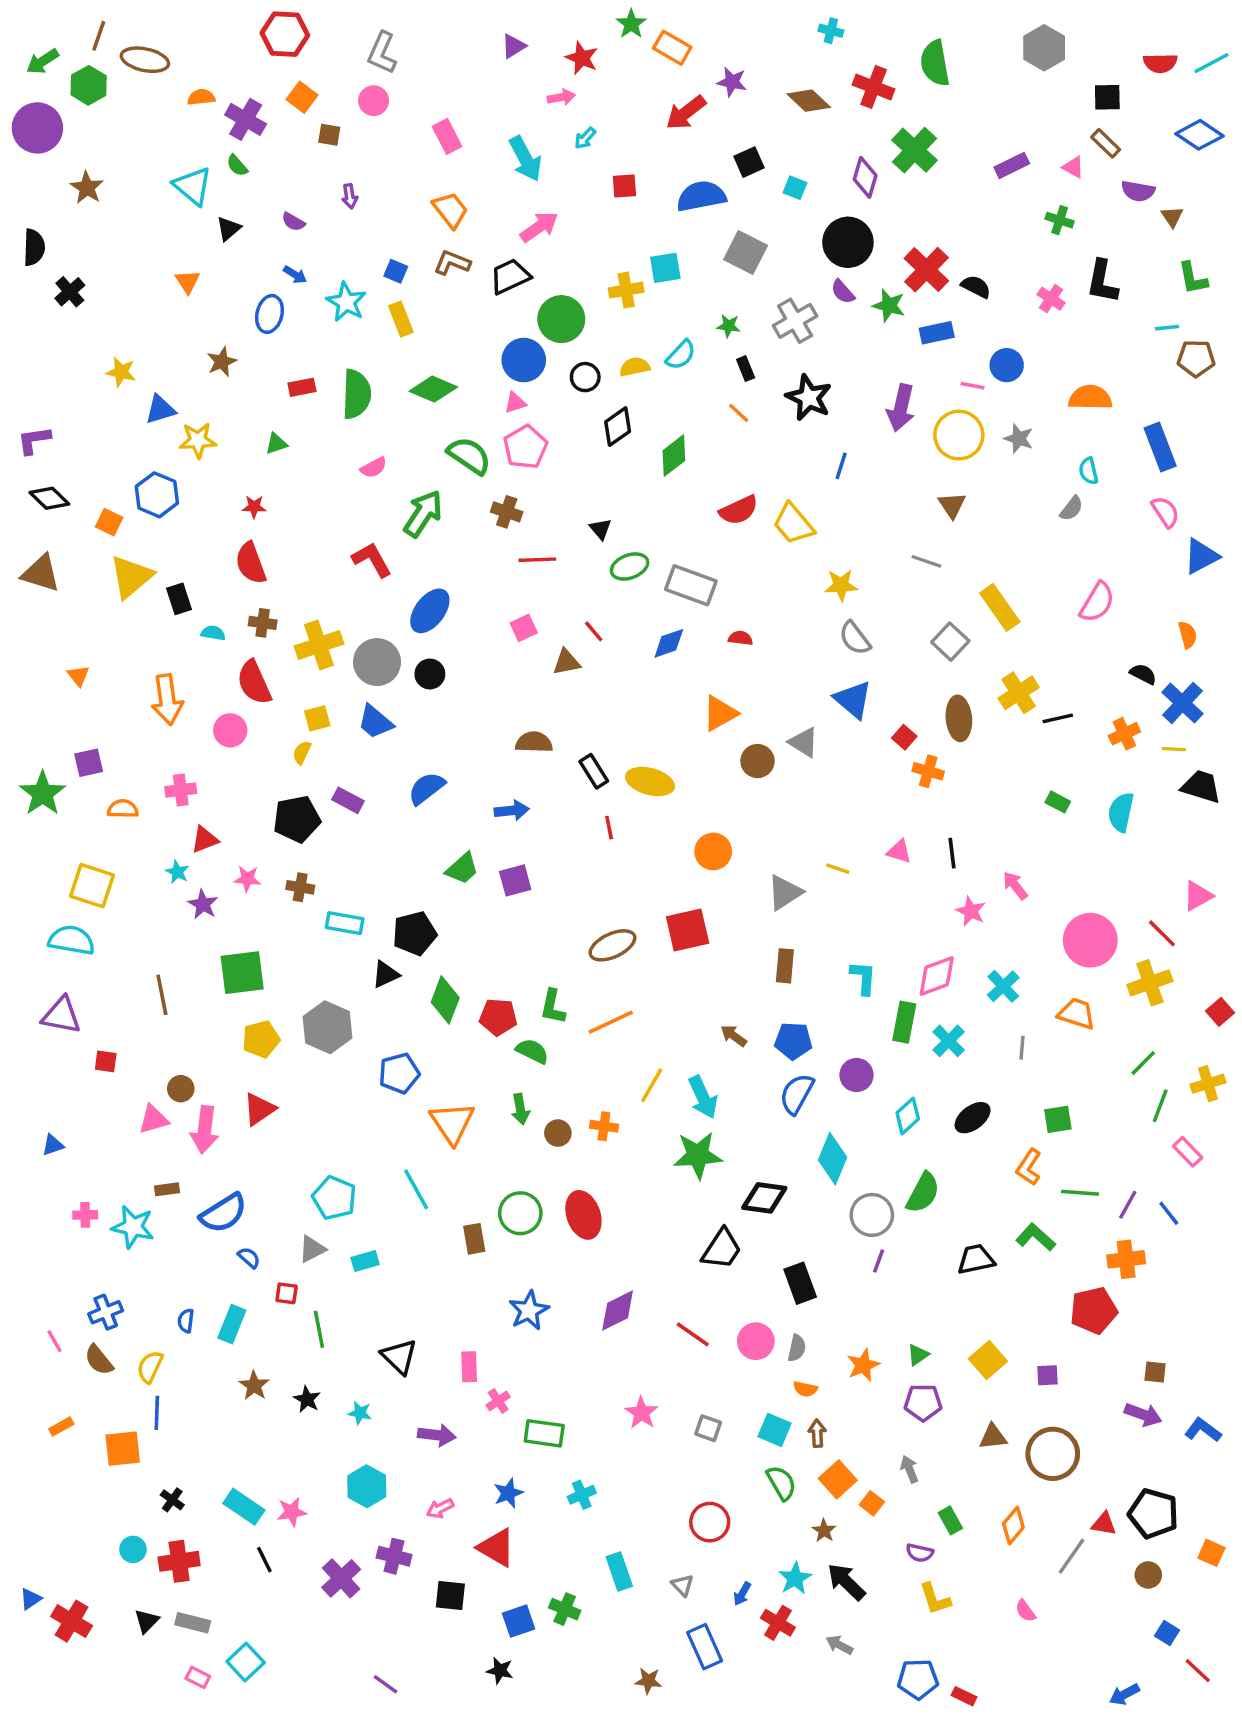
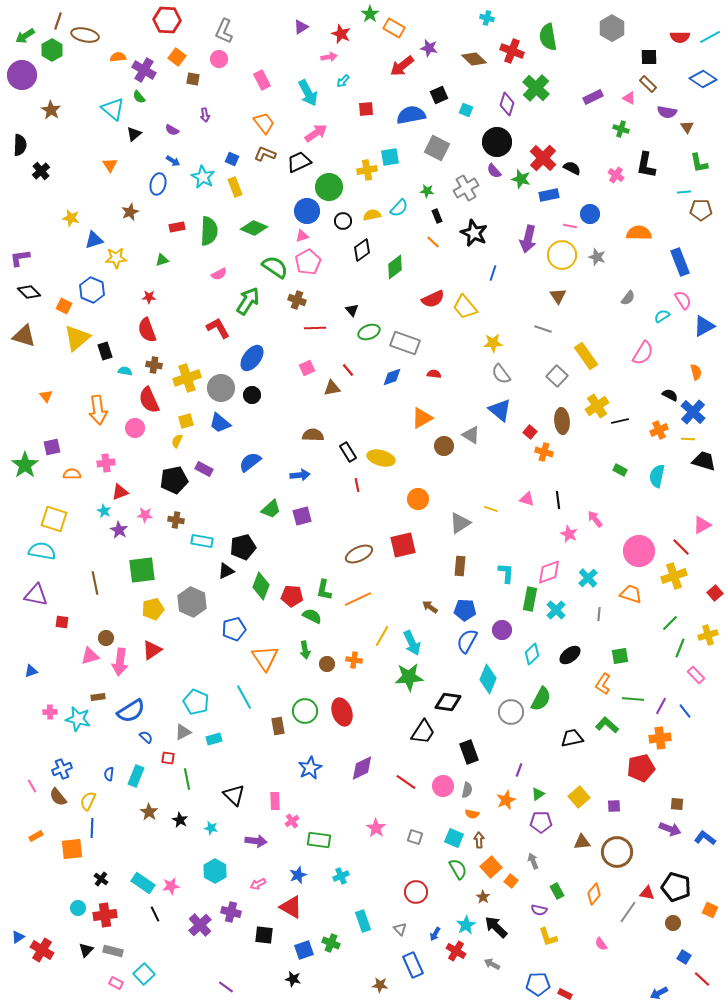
cyan semicircle: (1089, 471) -> (662, 316), moved, turned 70
purple line: (879, 1261) -> (519, 770), moved

